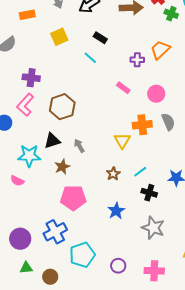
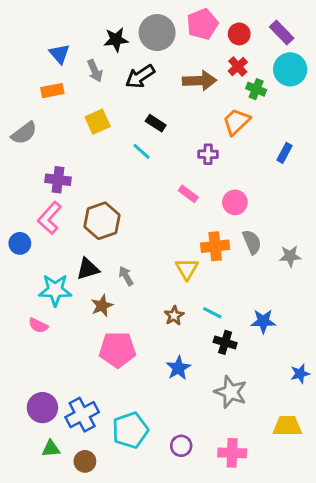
orange trapezoid: (160, 50) -> (236, 122), moved
cyan line: (140, 172) -> (212, 313), turned 64
blue cross: (55, 232) -> (82, 415), moved

